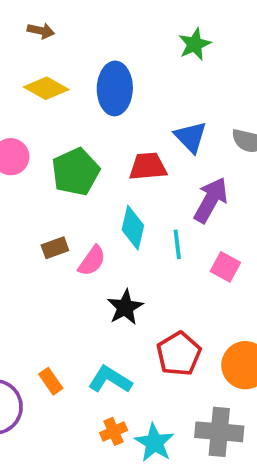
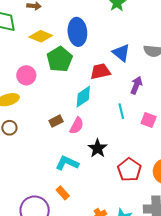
green pentagon: (76, 172) -> (60, 59), moved
purple arrow: (211, 200) -> (136, 85), size x0.7
cyan diamond: (133, 228) -> (83, 97), moved, turned 50
cyan L-shape: (110, 380) -> (67, 163), moved

